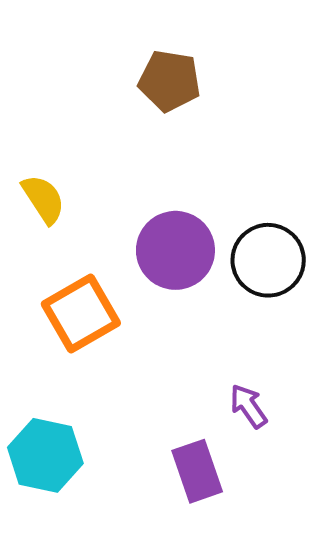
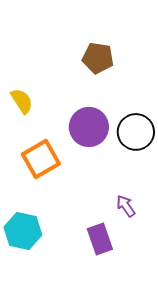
brown pentagon: (170, 81) -> (98, 58), moved

